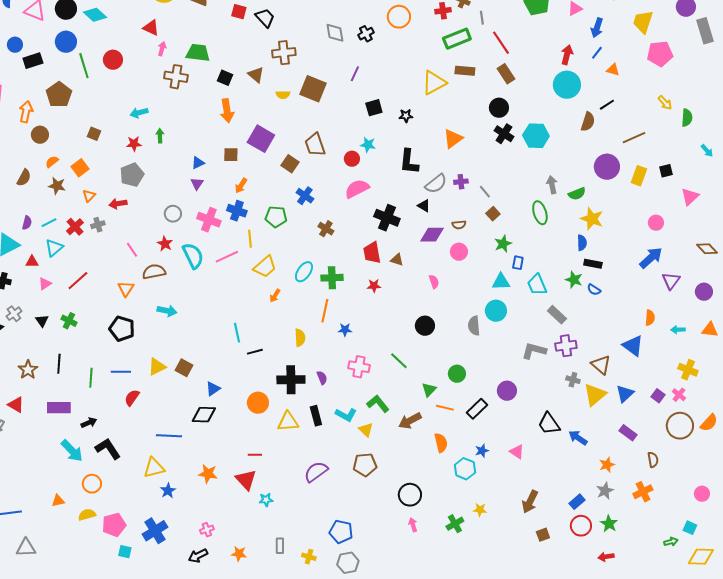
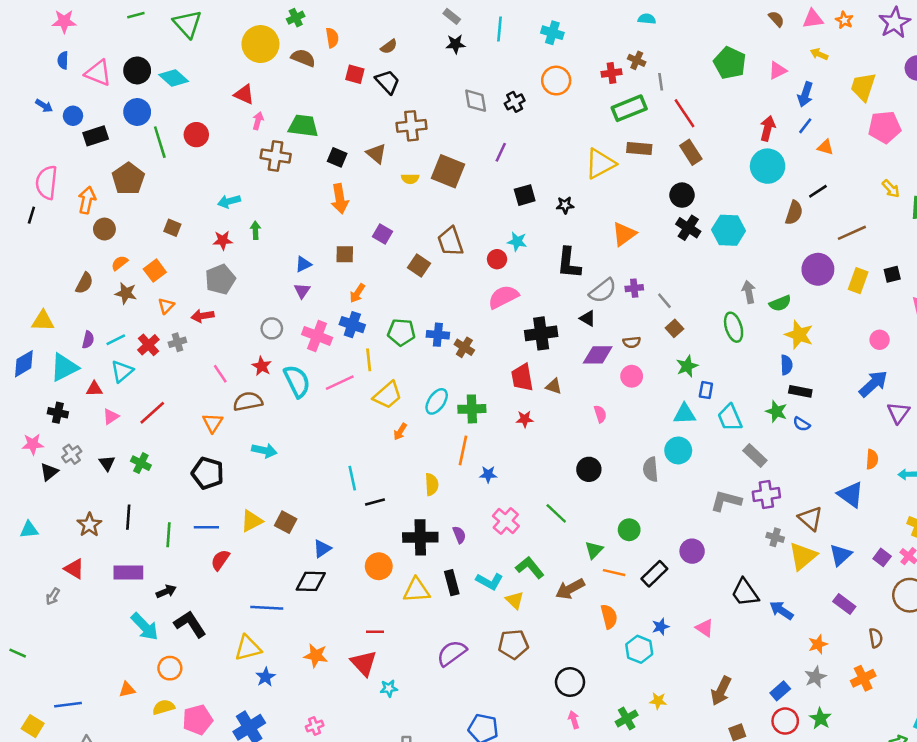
purple square: (261, 139) -> (383, 234), size x0.6
blue cross: (305, 196) -> (438, 335), moved, turned -30
black cross: (387, 218) -> (541, 333), turned -30
pink cross: (359, 367) -> (506, 521), turned 30

